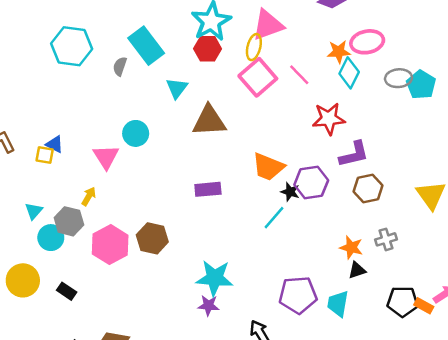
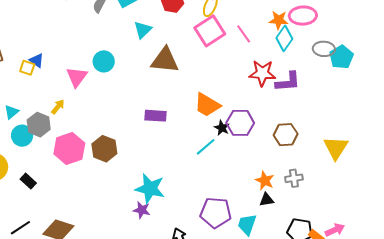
purple L-shape: (354, 154) -> (288, 82), moved

